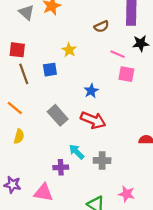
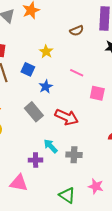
pink line: (118, 54) -> (77, 73), moved
blue square: (50, 70) -> (28, 69), turned 32
pink square: (126, 74) -> (97, 93), moved
blue star: (91, 91) -> (46, 87), moved

